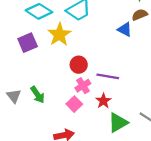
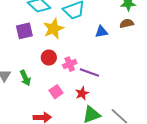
blue triangle: (125, 29) -> (101, 32), moved, turned -48
red circle: (79, 65) -> (49, 58), moved
pink cross: (83, 86) -> (70, 64), moved

